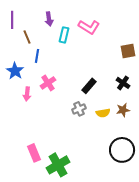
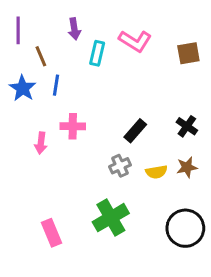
brown square: (128, 51) -> (188, 53), moved
blue star: (15, 71) -> (23, 88), moved
pink cross: (48, 83) -> (73, 126), turned 35
green cross: (58, 165) -> (111, 218), moved

